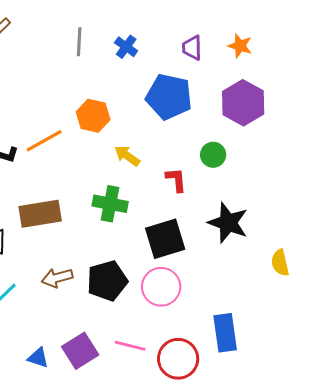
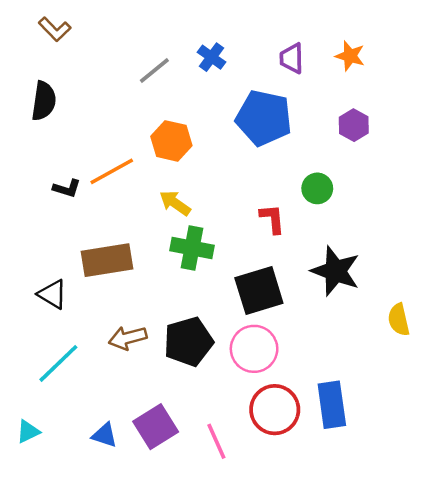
gray line: (79, 42) -> (154, 70), moved, turned 48
purple hexagon: (243, 103) -> (354, 125), size x0.6
yellow arrow: (127, 156) -> (175, 203), moved
pink line: (130, 346) -> (216, 441), moved, turned 52
red circle: (178, 359) -> (275, 410), moved

